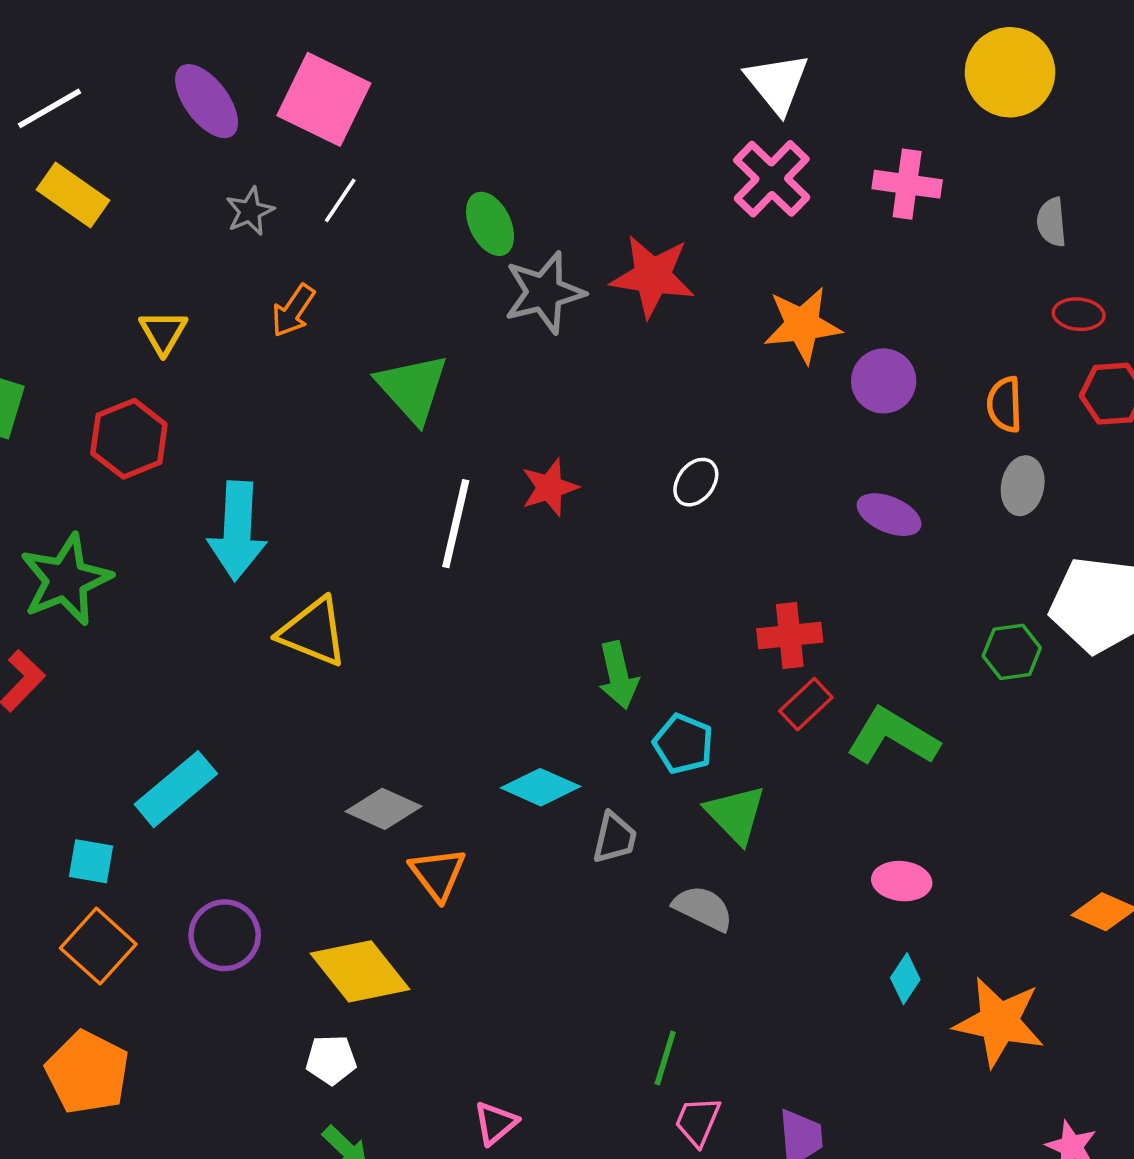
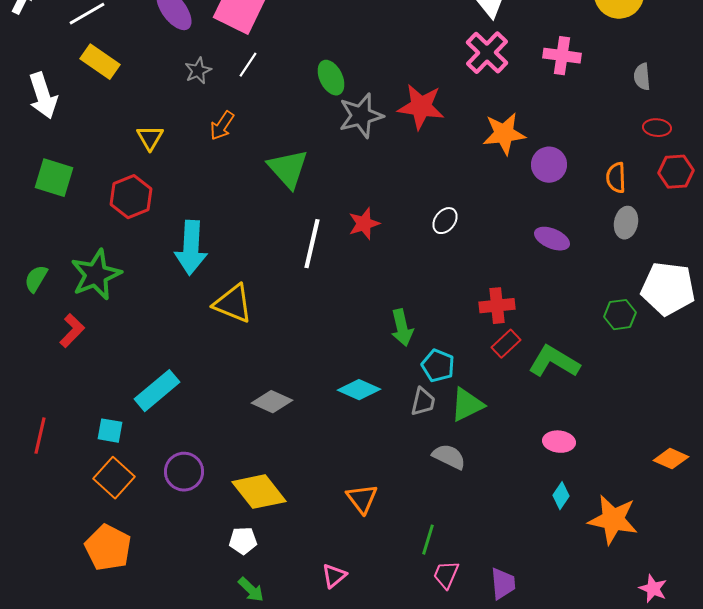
green triangle: (736, 814) -> (467, 405), turned 48
gray trapezoid: (615, 838) -> (423, 402), moved
orange triangle: (438, 874) -> (362, 499), moved

